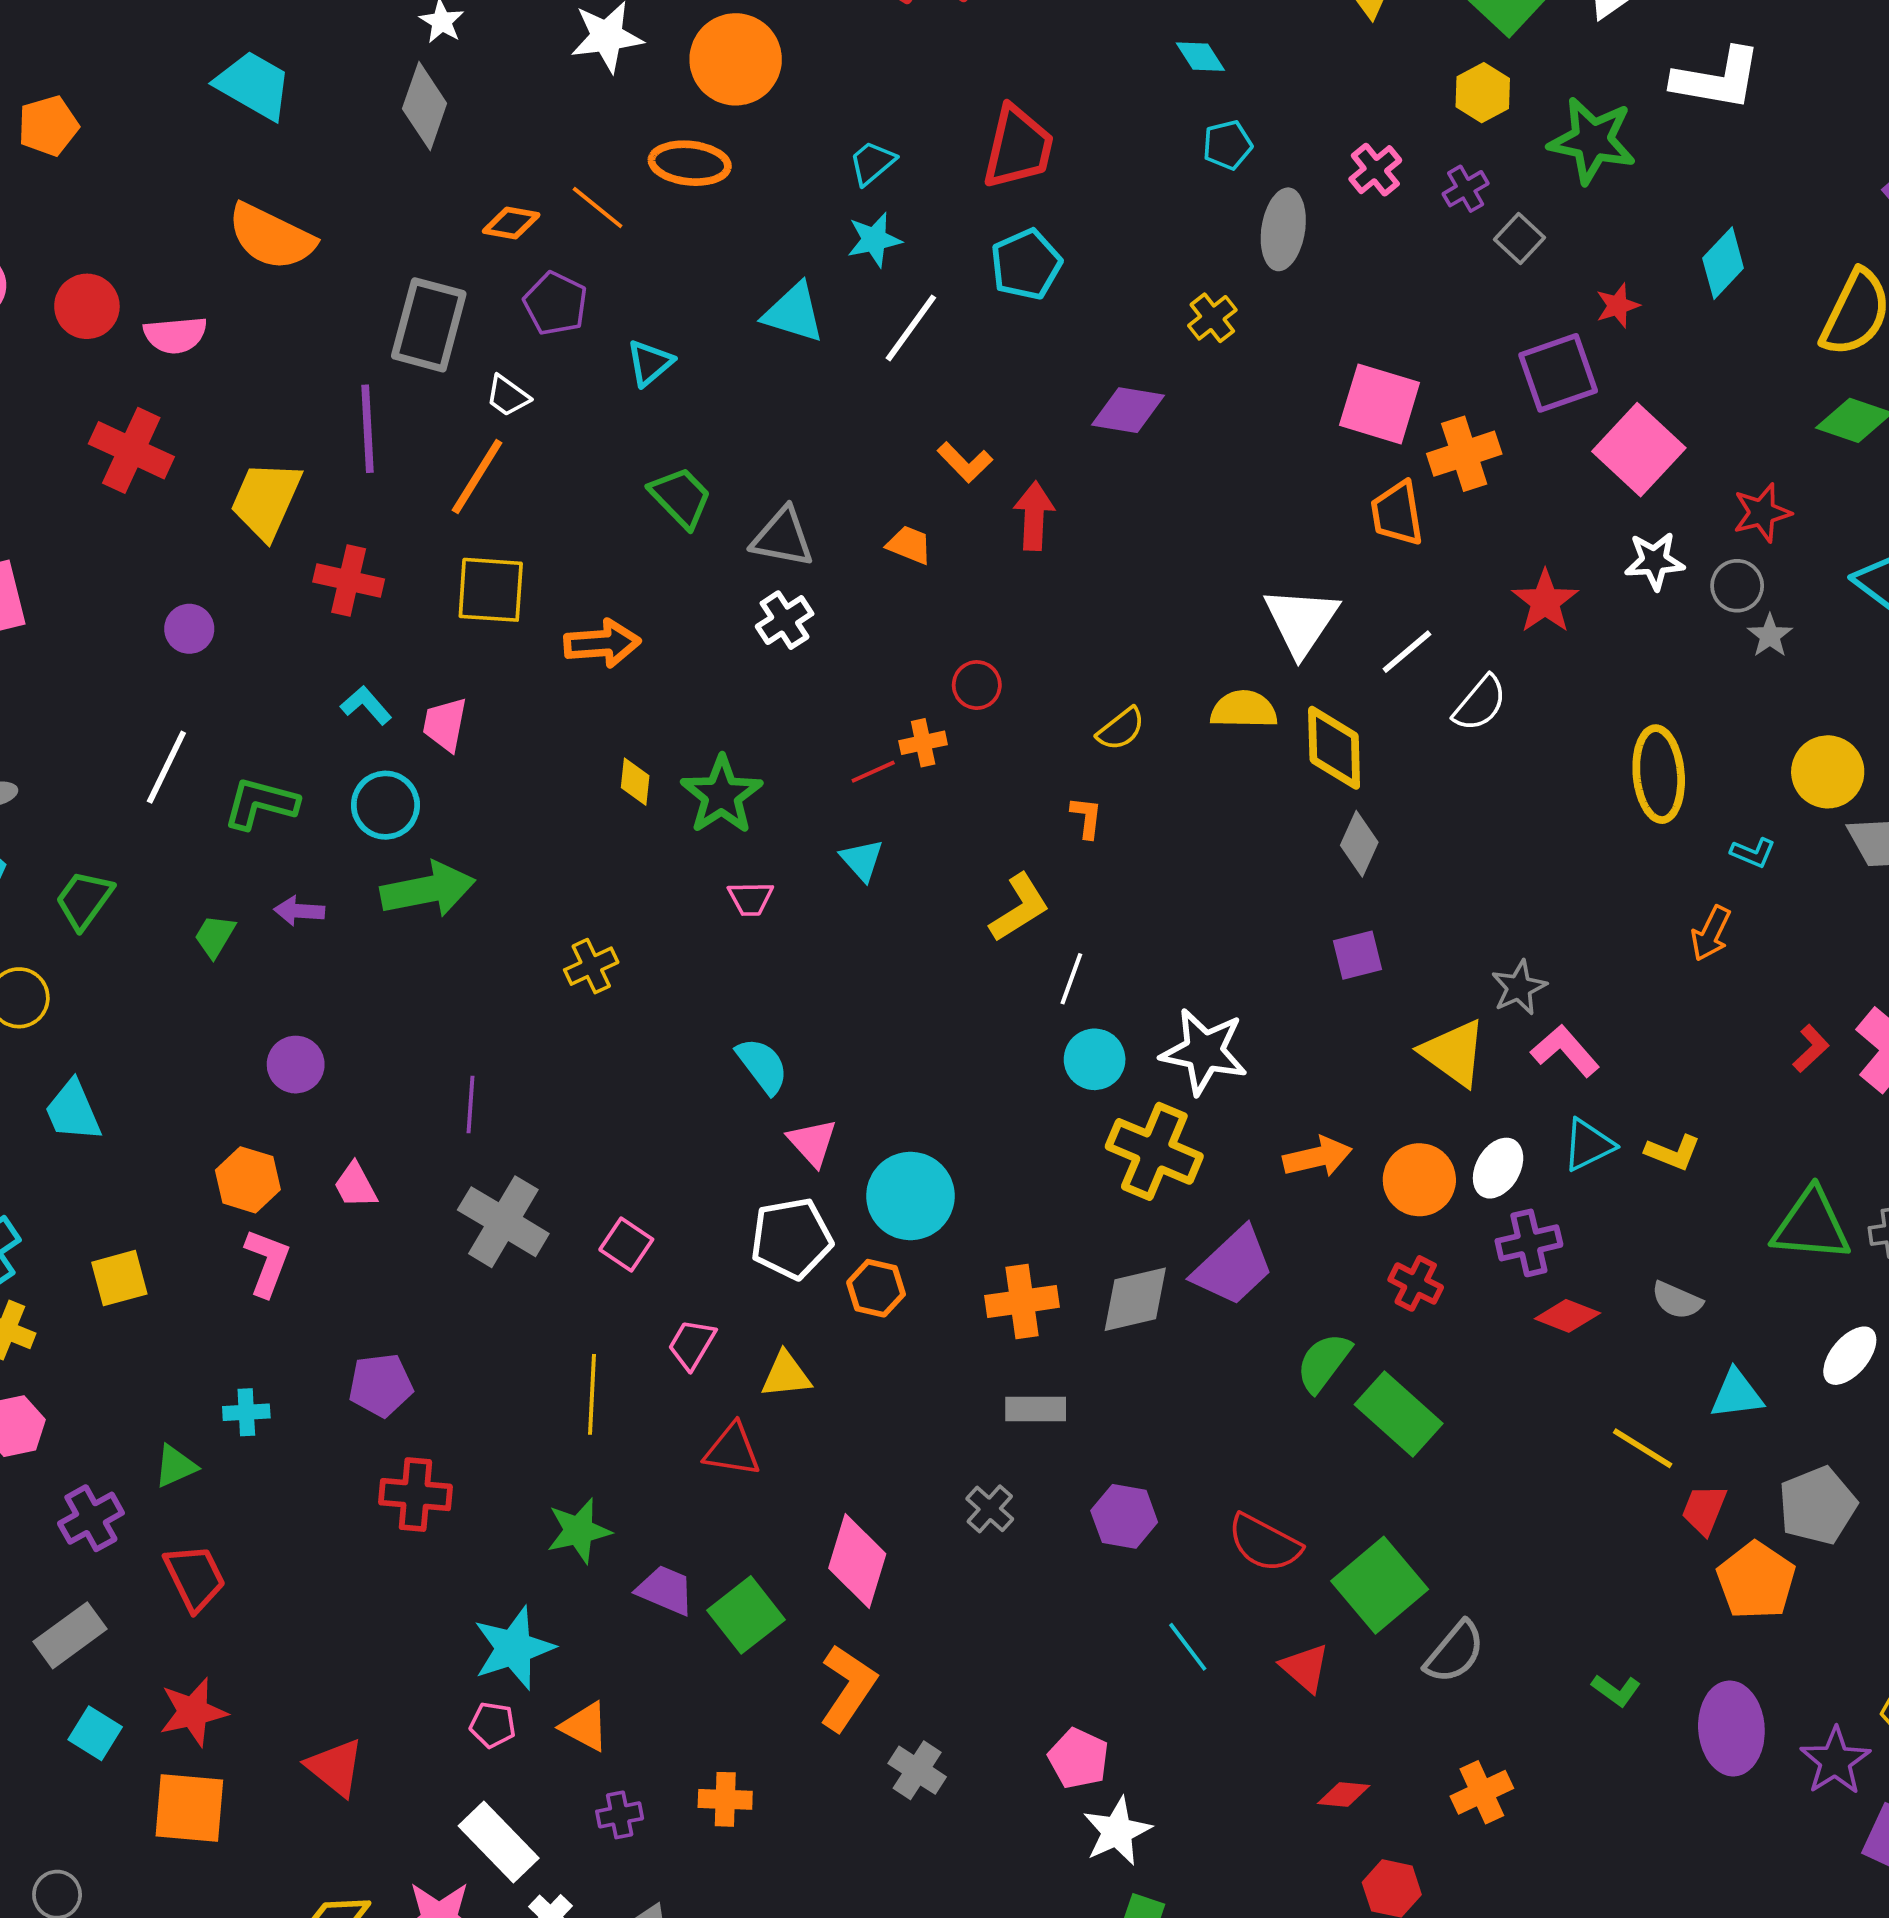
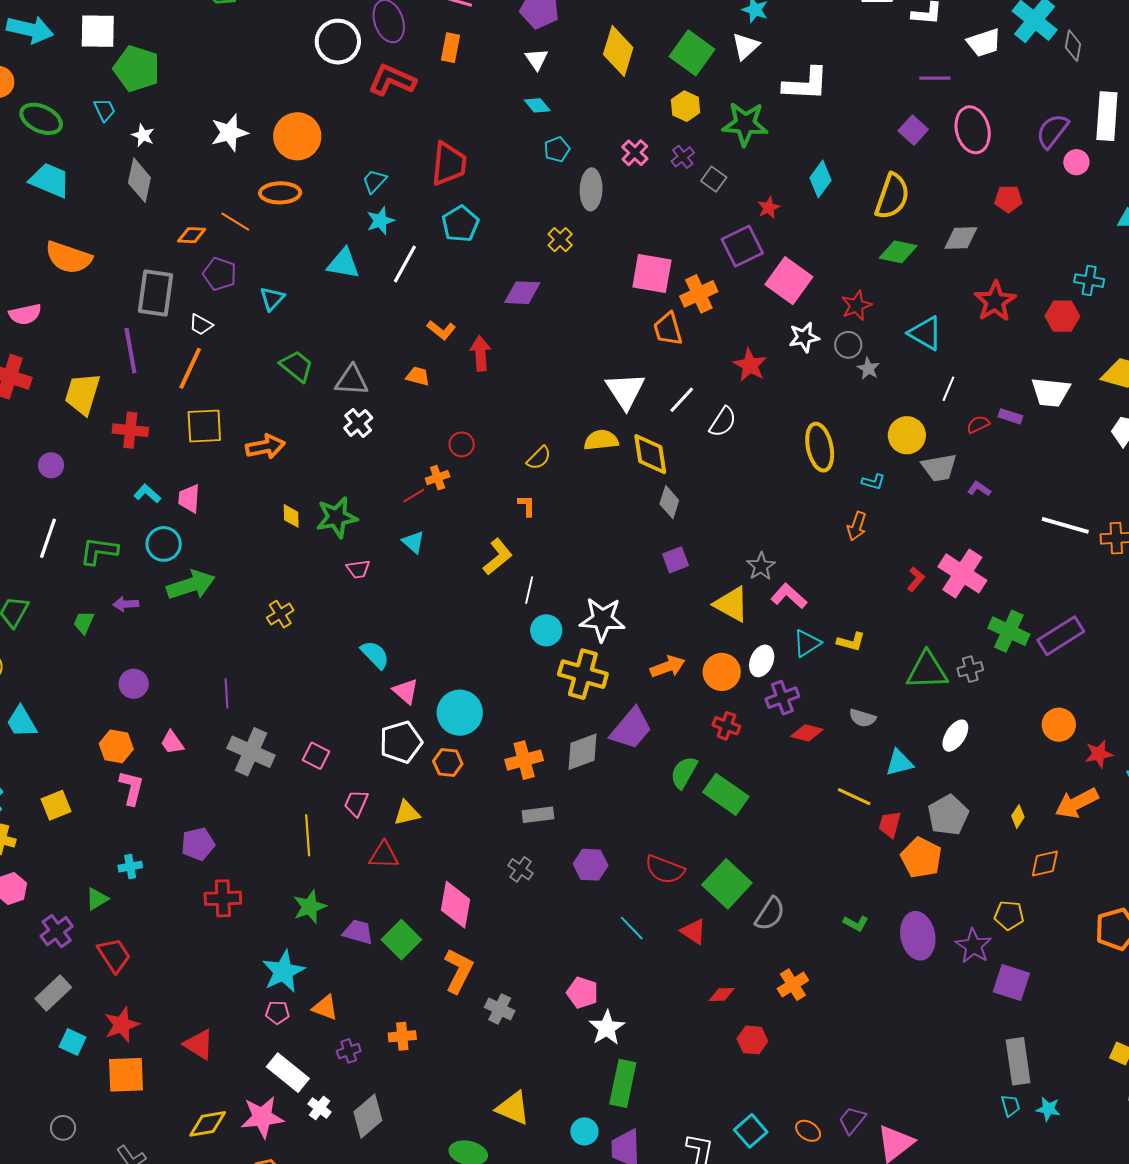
green star: (722, 795) -> (337, 517), turned 30

